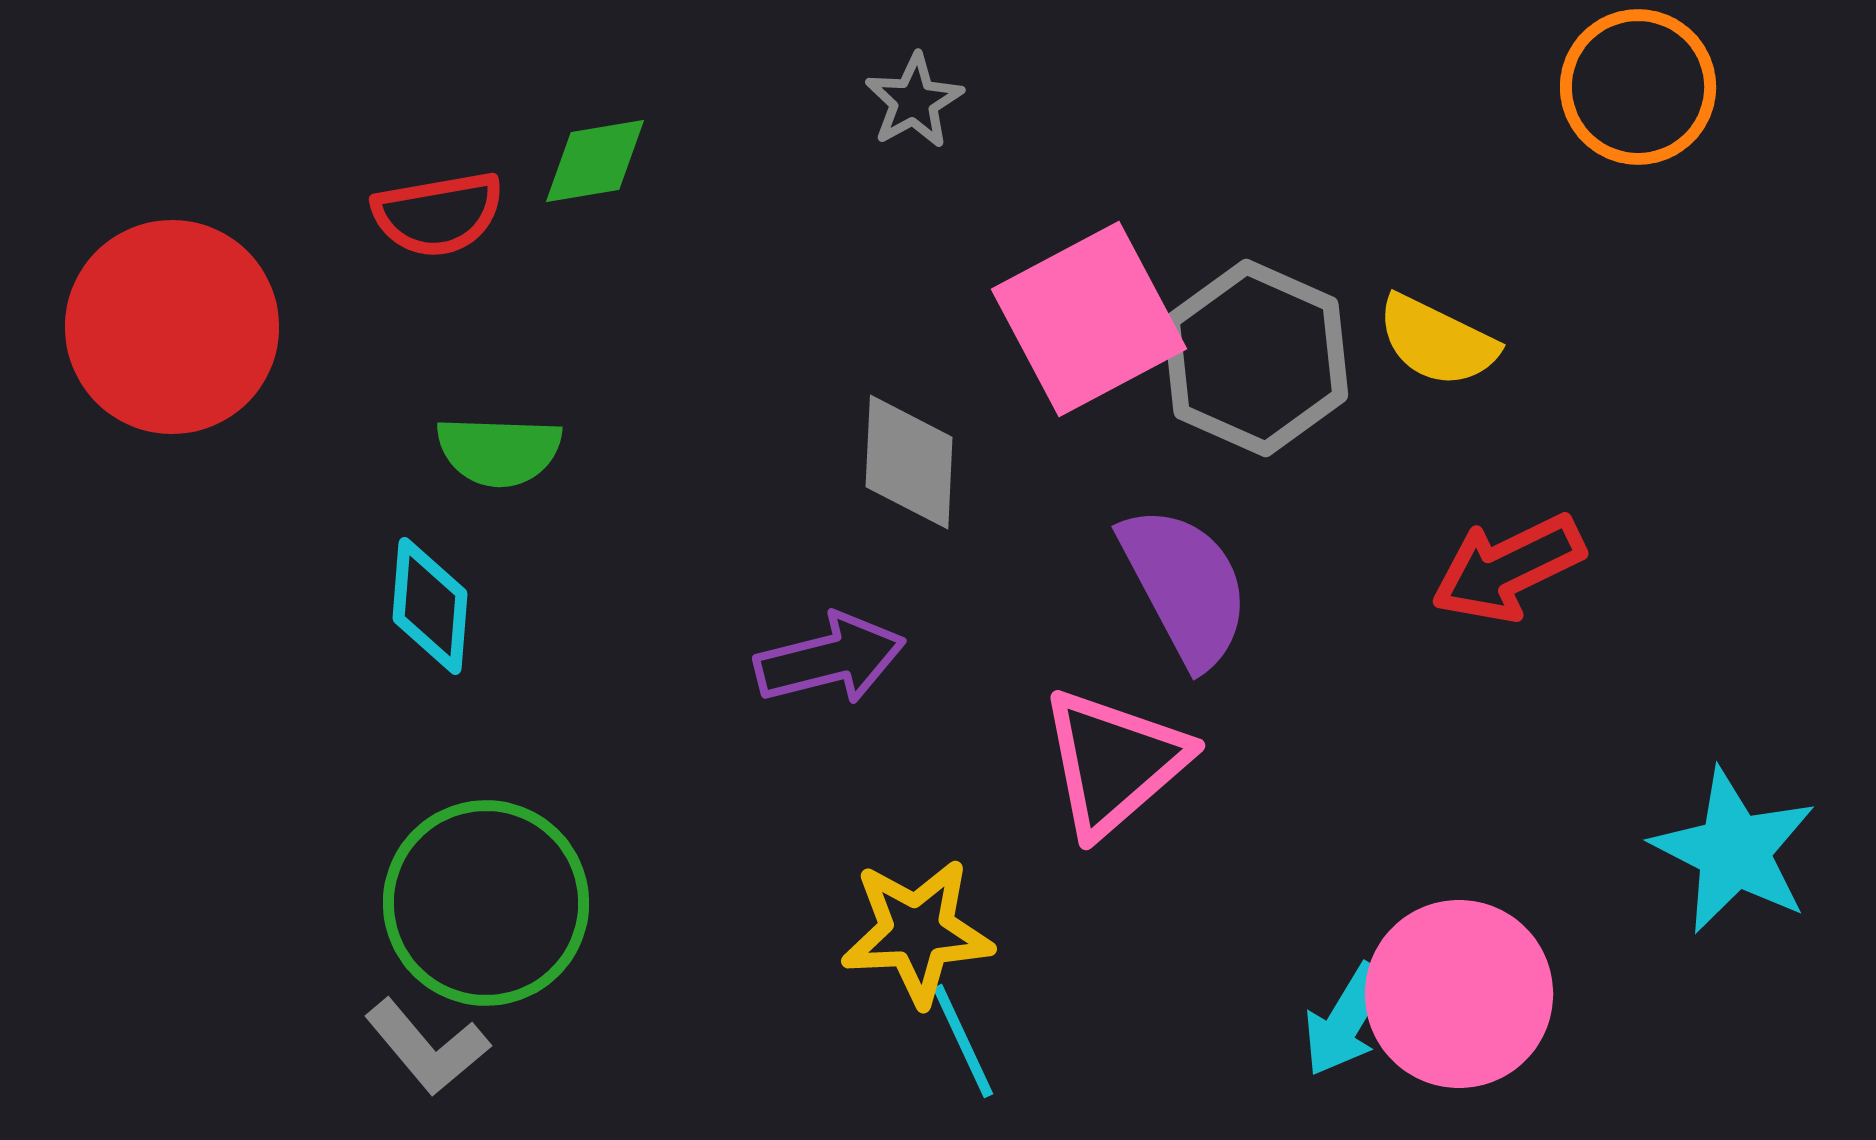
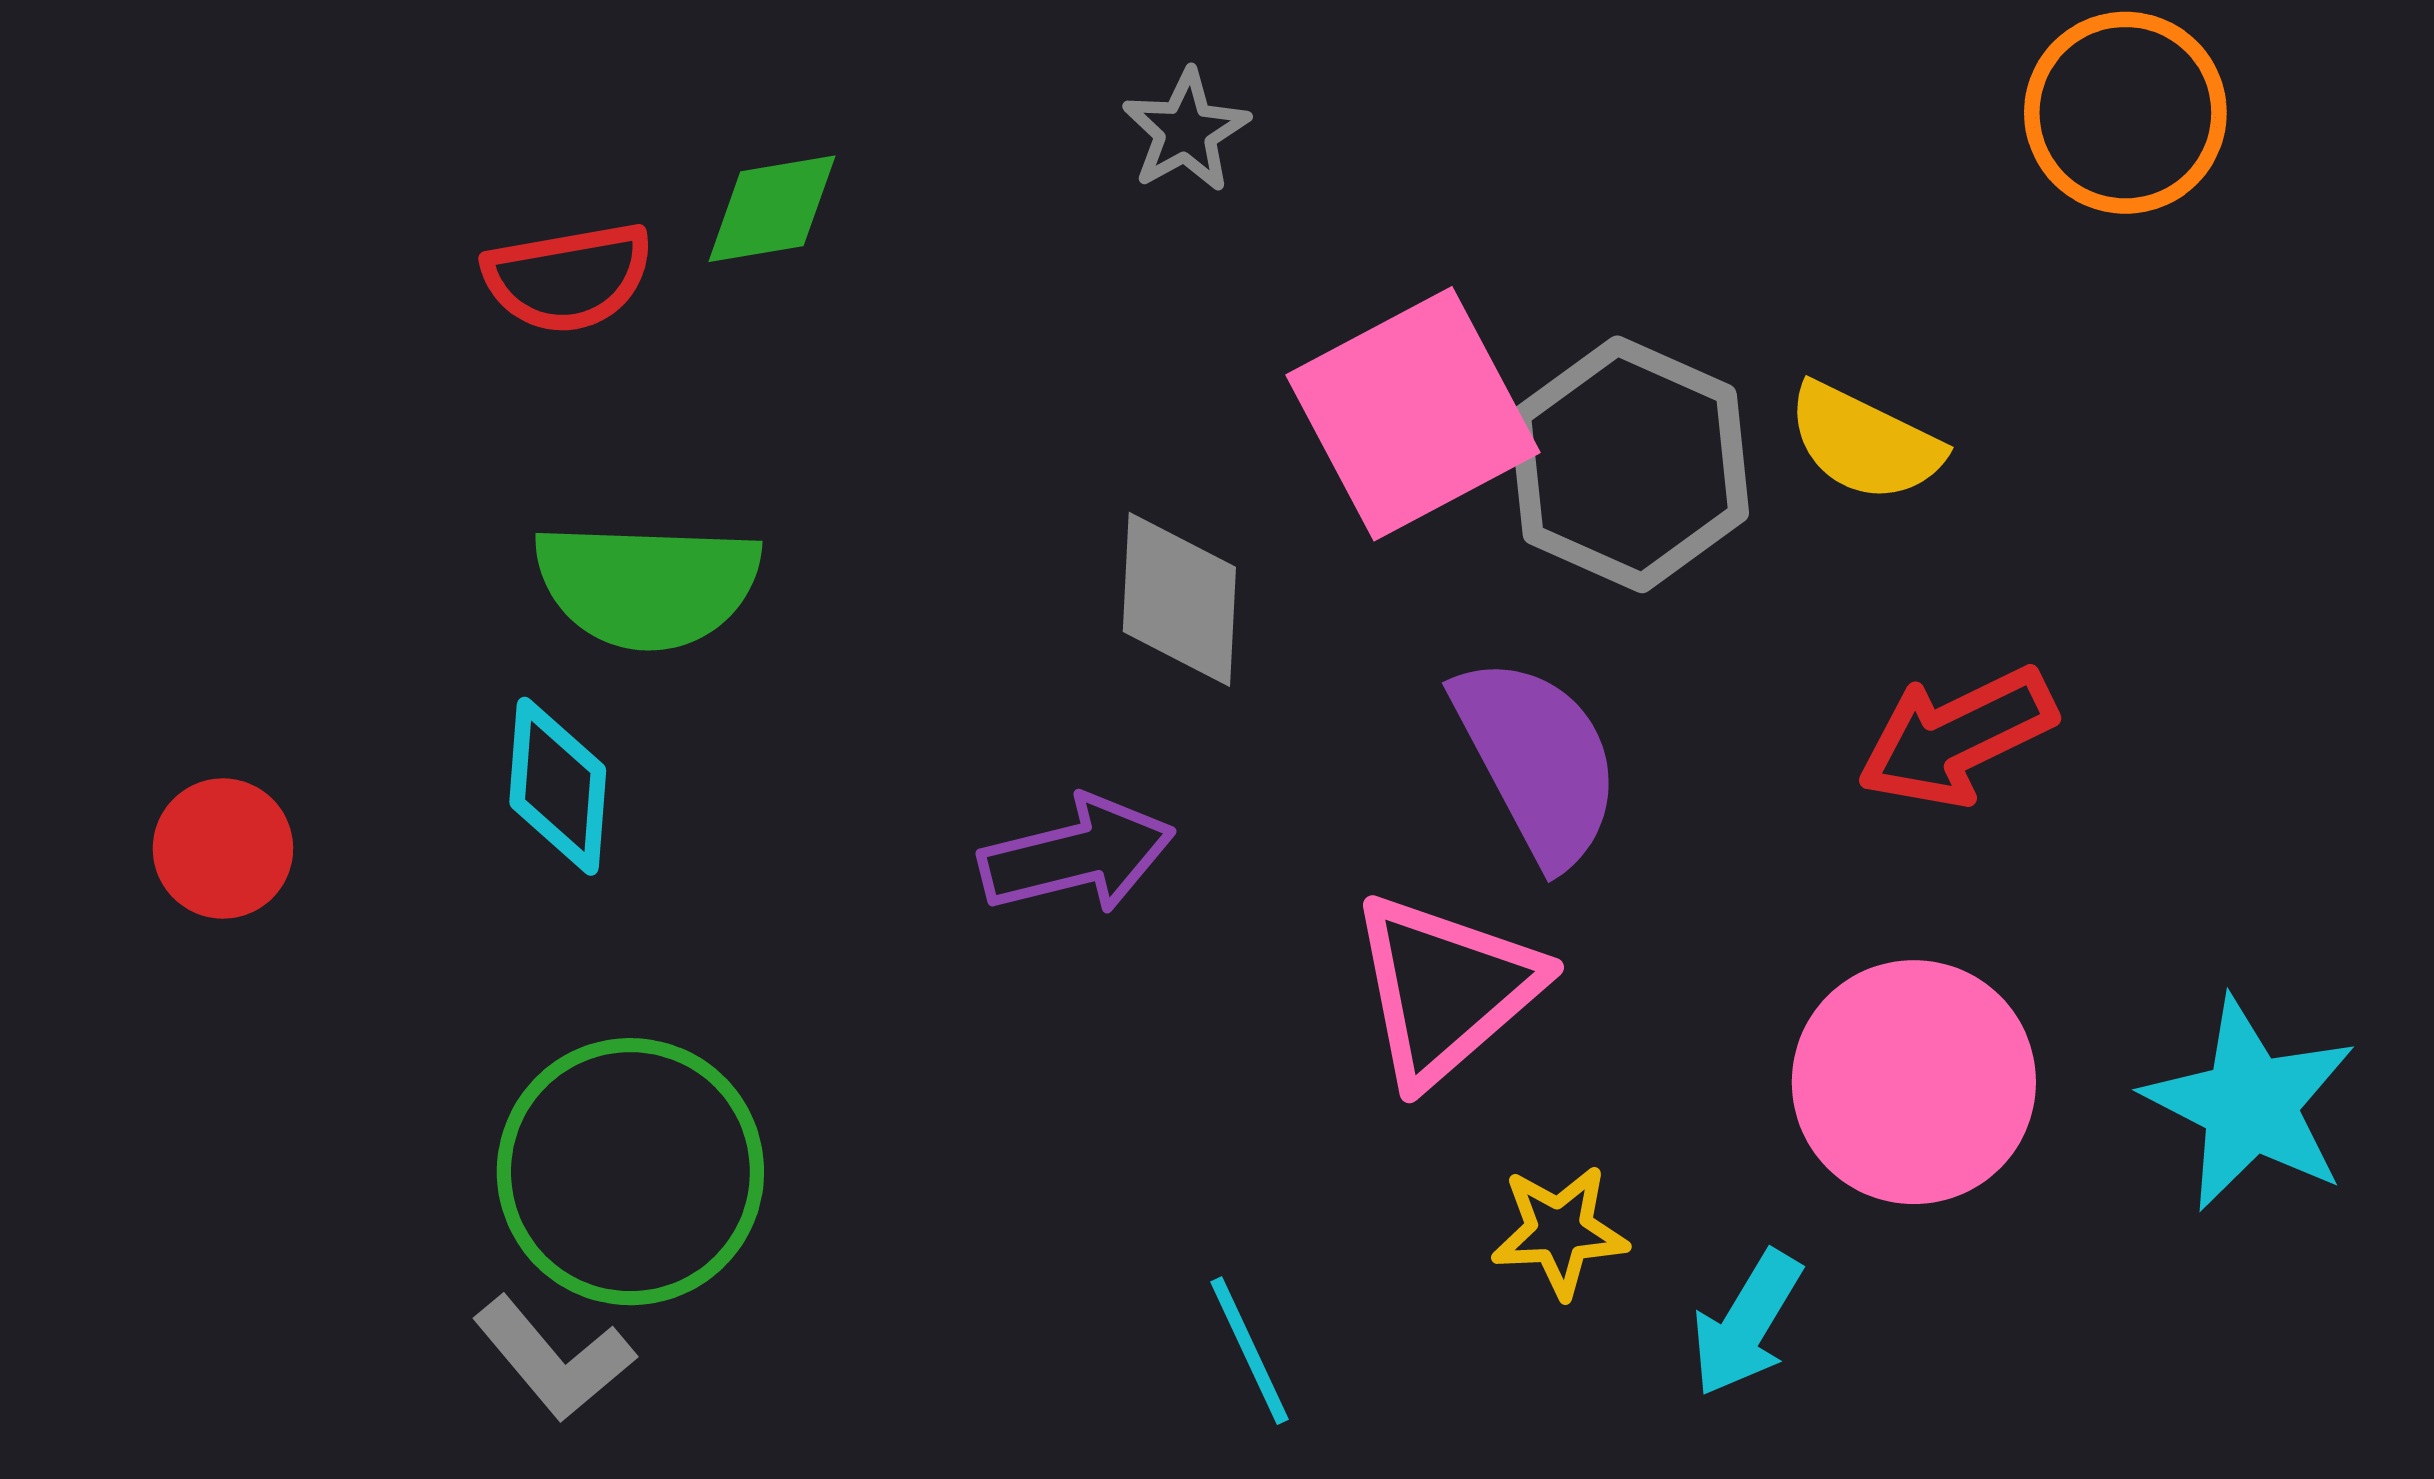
red circle: (172, 327) -> (223, 849), moved, size x0.5
green semicircle: (499, 451) -> (647, 585), size x1.4
yellow star: (917, 932) -> (1560, 1231), moved, size x0.7
pink circle: (1459, 994) -> (1914, 1082), moved

